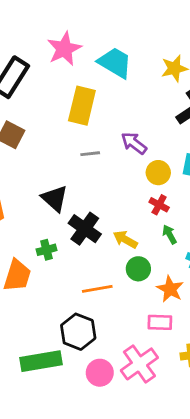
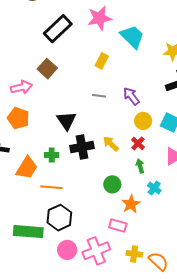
yellow rectangle: (82, 106) -> (102, 61), size x0.6
black cross: (85, 229) -> (82, 147), turned 30
yellow arrow: (125, 239) -> (111, 144), moved
orange line: (97, 289) -> (51, 187), moved

